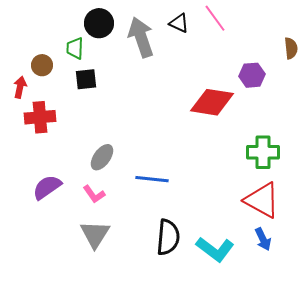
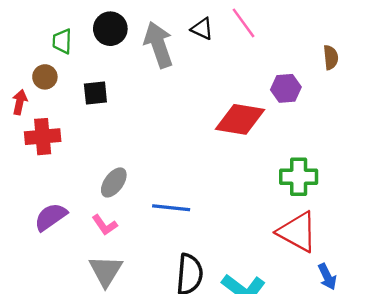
green trapezoid: (75, 48) -> (62, 41), moved
blue arrow: (263, 239) -> (327, 277), moved

